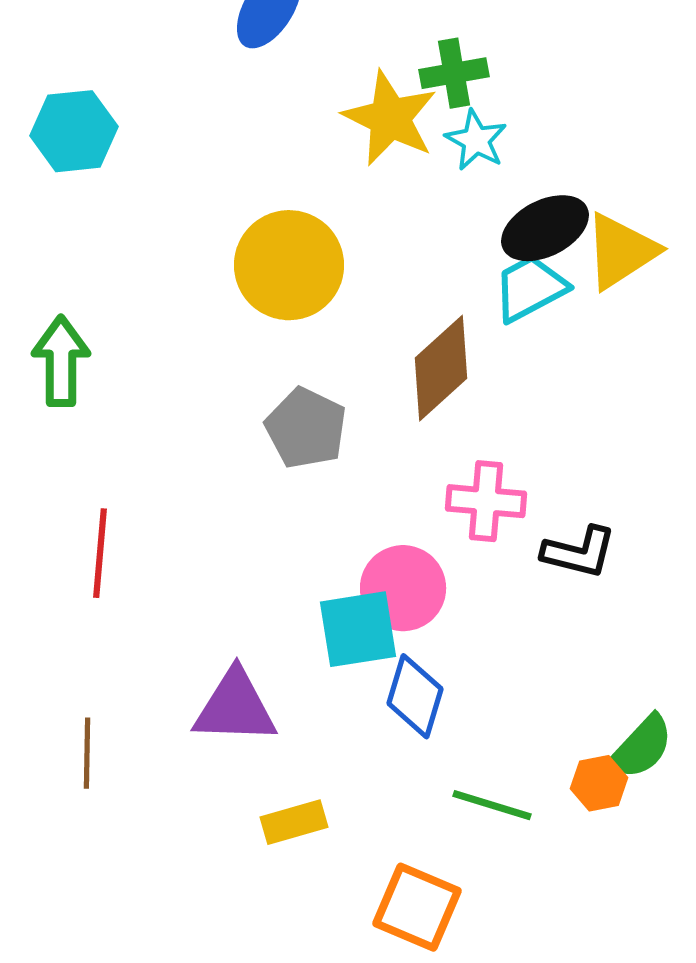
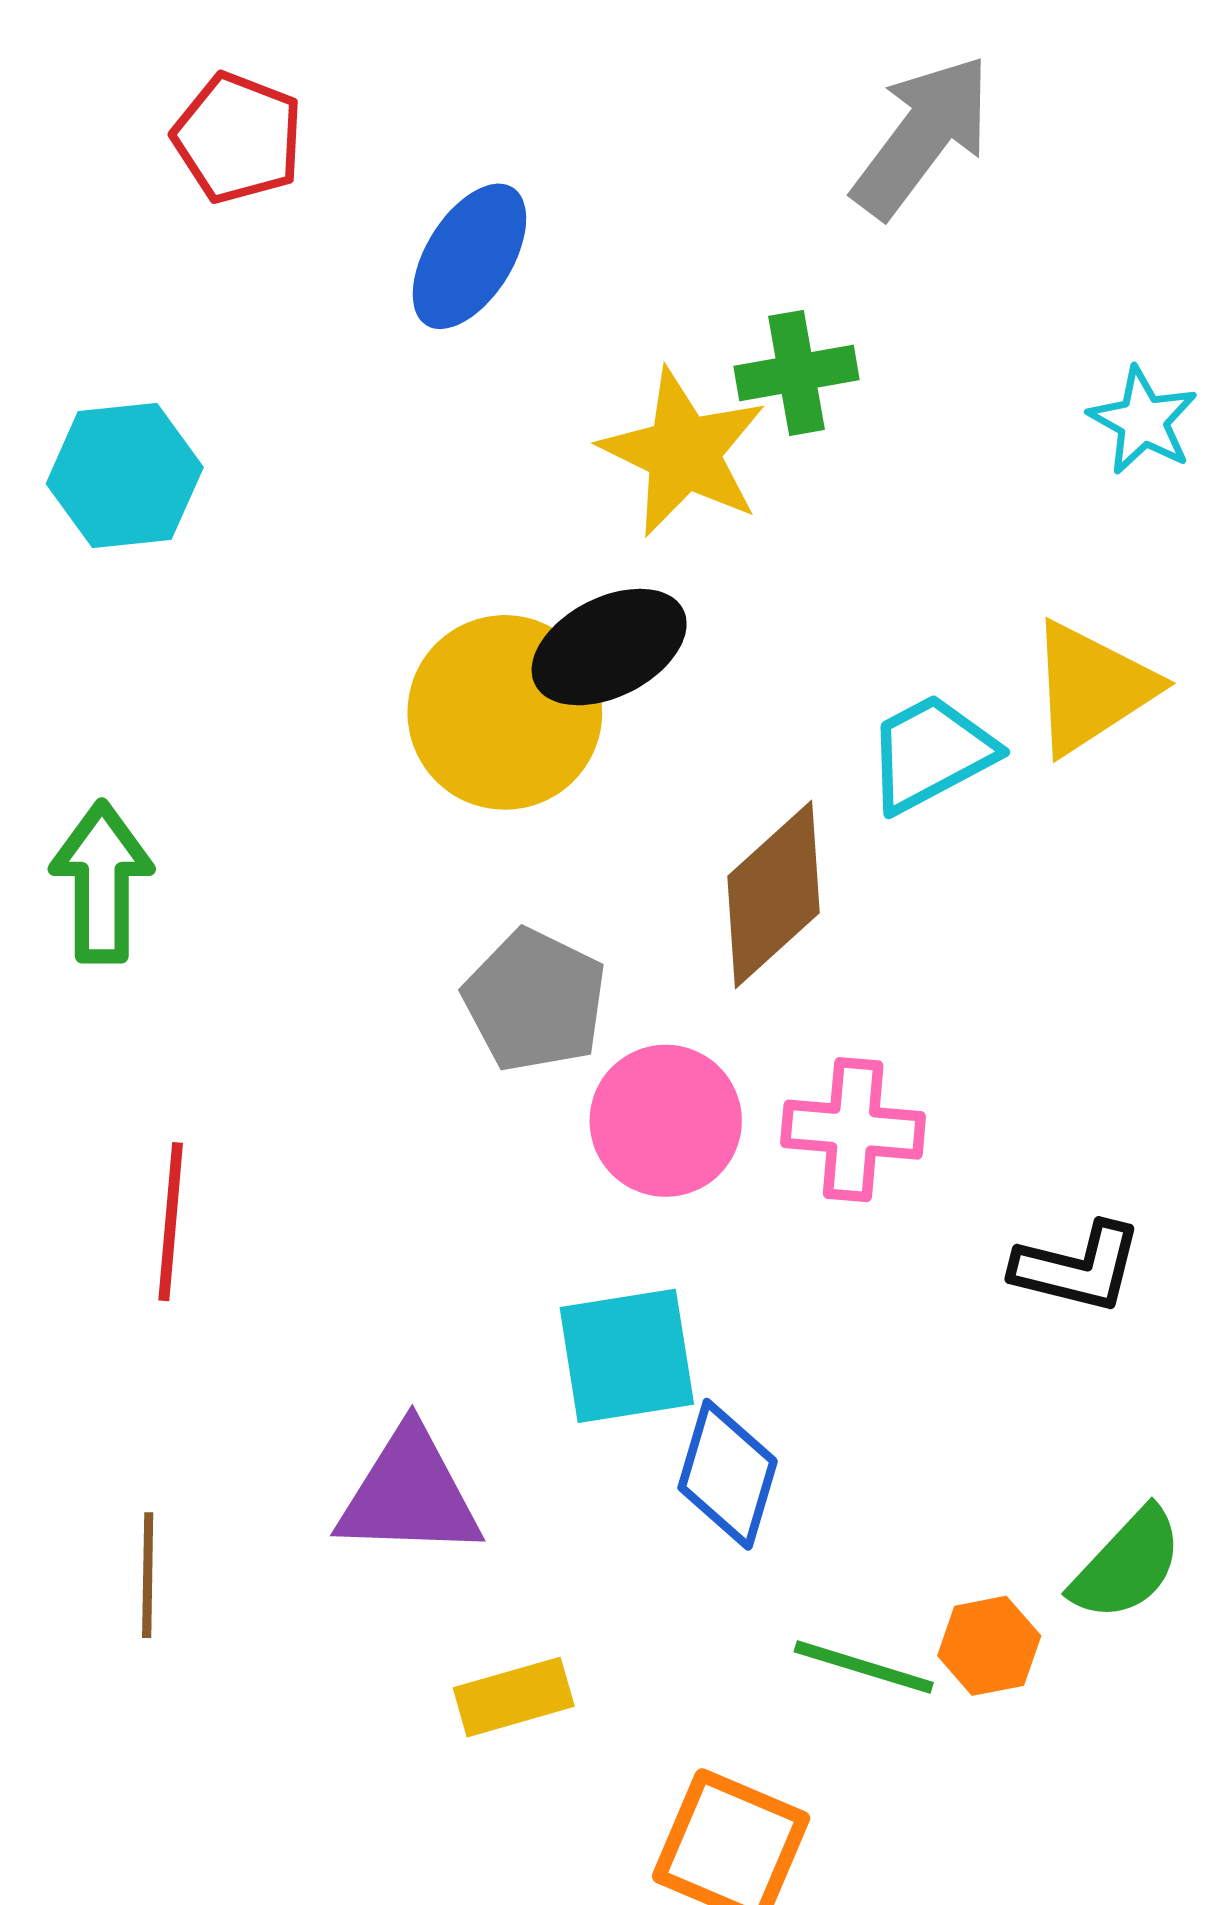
cyan star: (476, 140) -> (1143, 421), moved
black ellipse: (545, 228) -> (609, 647), moved
black L-shape: (579, 552) -> (1078, 1268), moved
pink circle: (403, 588) -> (666, 1121), moved
orange hexagon: (599, 783) -> (989, 1646), moved

